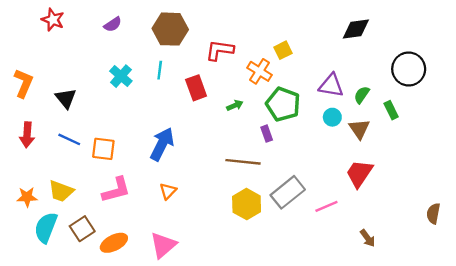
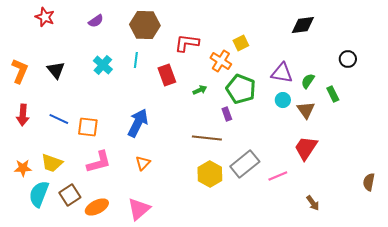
black circle: (409, 69) -> (348, 59), size x0.6
black triangle: (66, 98) -> (56, 70), moved

